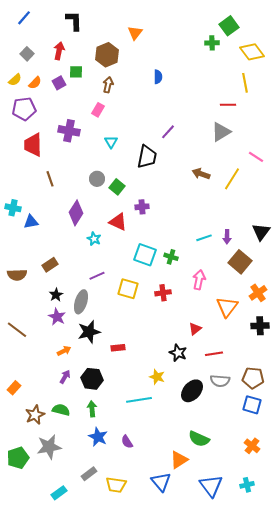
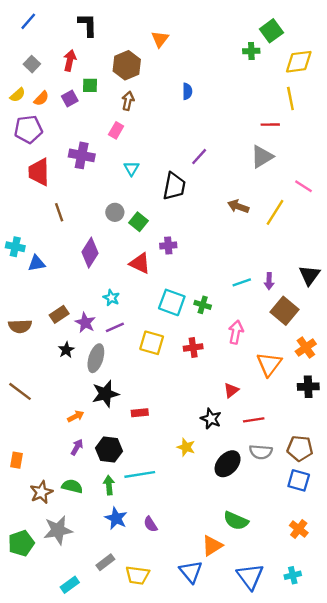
yellow diamond: (252, 52) -> (299, 62), turned -60
cyan star: (94, 239) -> (111, 298), moved
purple star: (57, 317) -> (85, 323), moved
orange rectangle: (14, 388) -> (16, 460), turned -32
cyan line: (139, 400) -> (140, 474), moved

